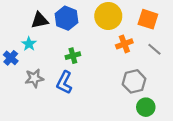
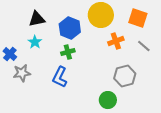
blue hexagon: (66, 18) -> (70, 28), moved
cyan star: (29, 44) -> (35, 42), moved
gray star: (34, 78) -> (22, 73), moved
green circle: (146, 107) -> (108, 100), moved

